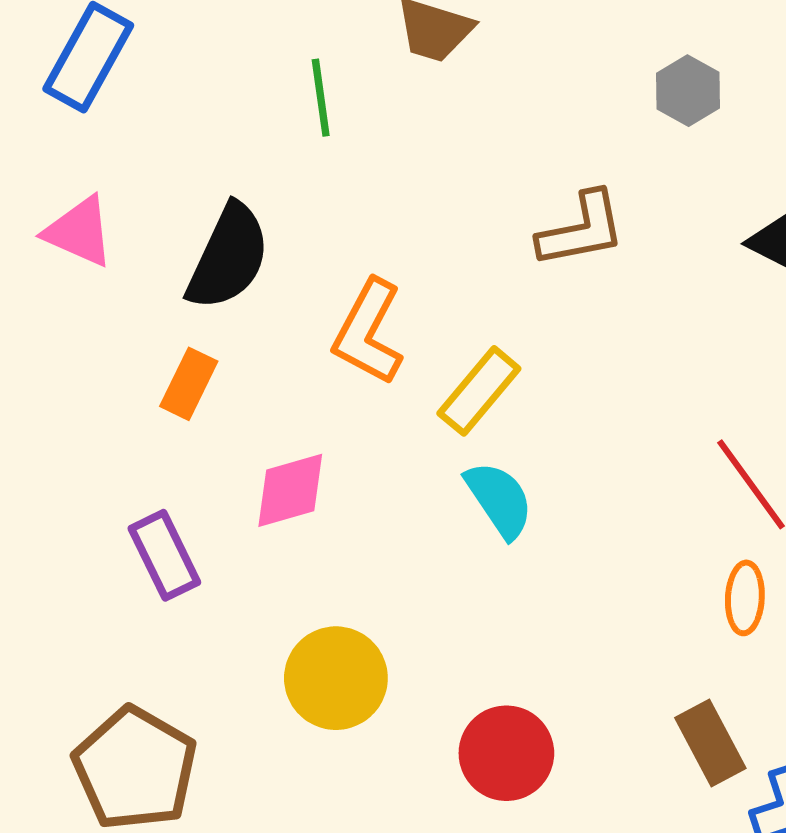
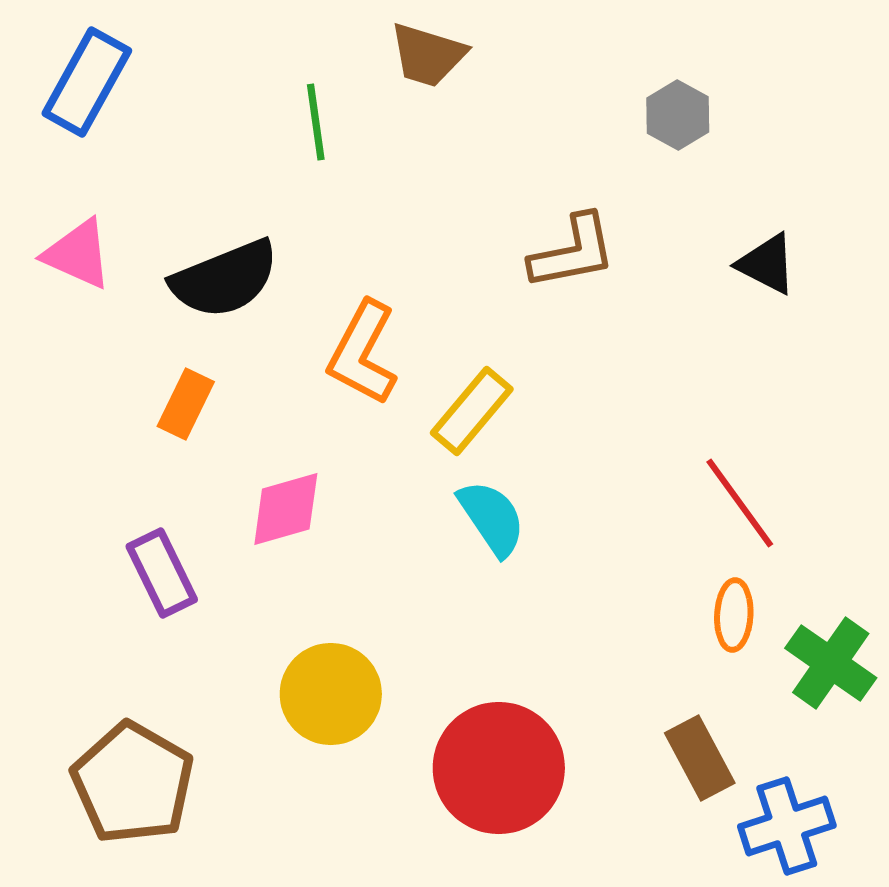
black semicircle: (228, 257) -> (225, 279), turned 43
red circle: (506, 753) -> (499, 768), size x1.4

